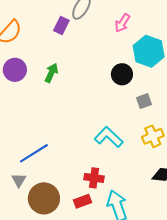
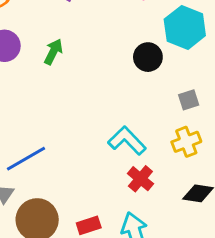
gray square: (144, 101) -> (189, 100), moved
red cross: (94, 178) -> (140, 179), moved, turned 30

